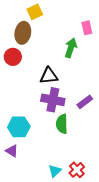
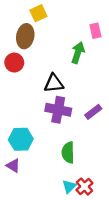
green semicircle: (62, 124) -> (68, 152), moved
cyan triangle: (55, 171) -> (69, 187), moved

